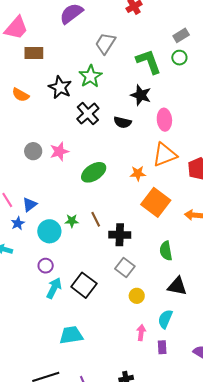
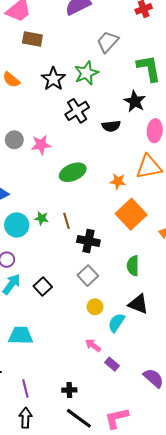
black semicircle: (123, 122) -> (111, 126), turned -30
black square: (84, 285) -> (43, 286), size x0.7
cyan semicircle: (165, 319) -> (116, 323), moved
pink arrow: (141, 333) -> (93, 345), turned -70
purple rectangle: (162, 347) -> (112, 364), turned -56

